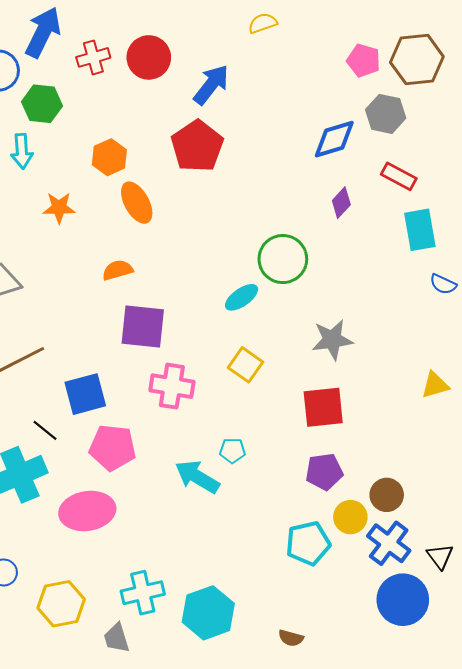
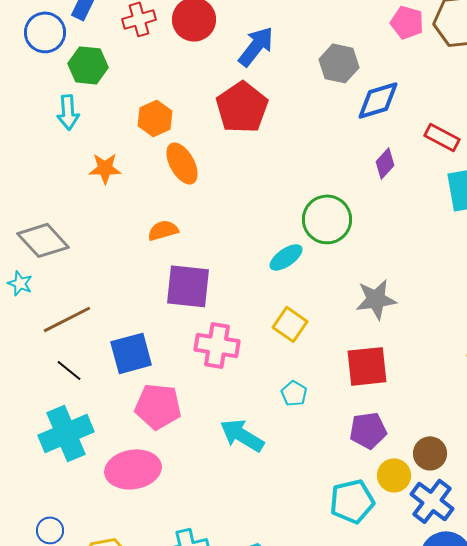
gray hexagon: (386, 114) -> (339, 63), moved
black line: (45, 430) -> (69, 370), moved
cyan pentagon: (232, 451) -> (294, 393), moved, turned 30

